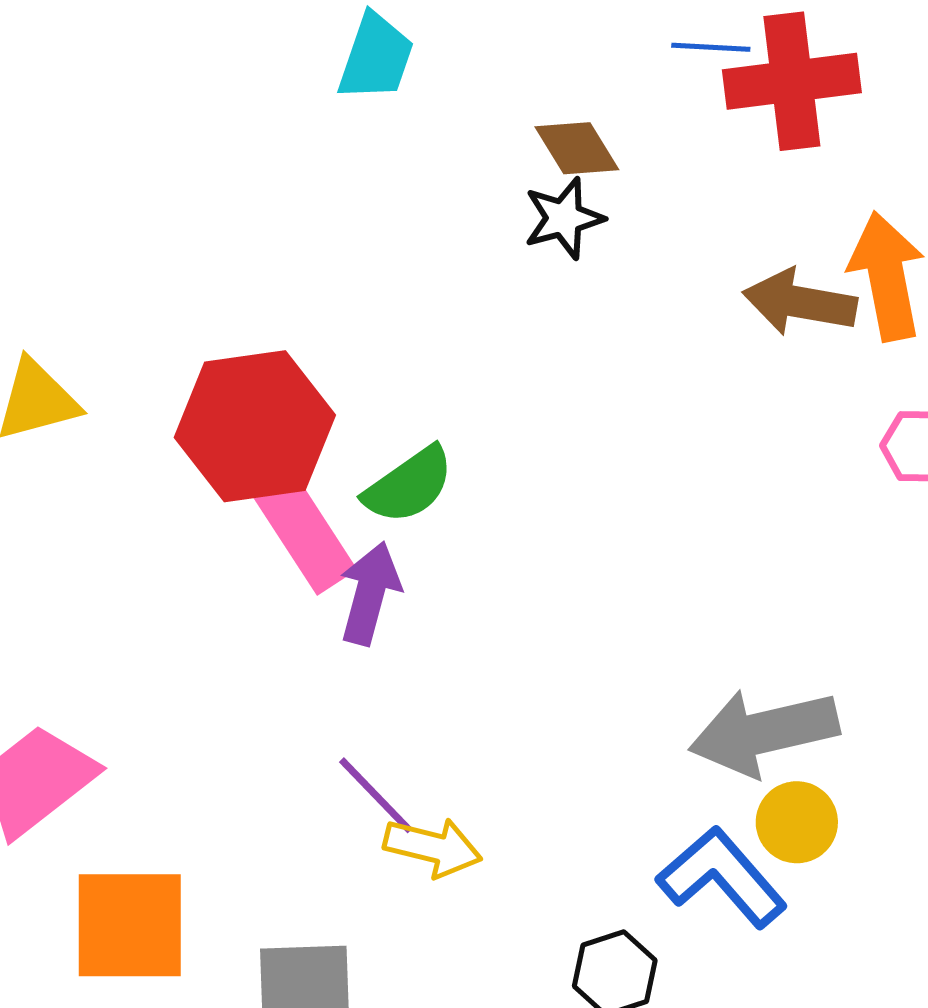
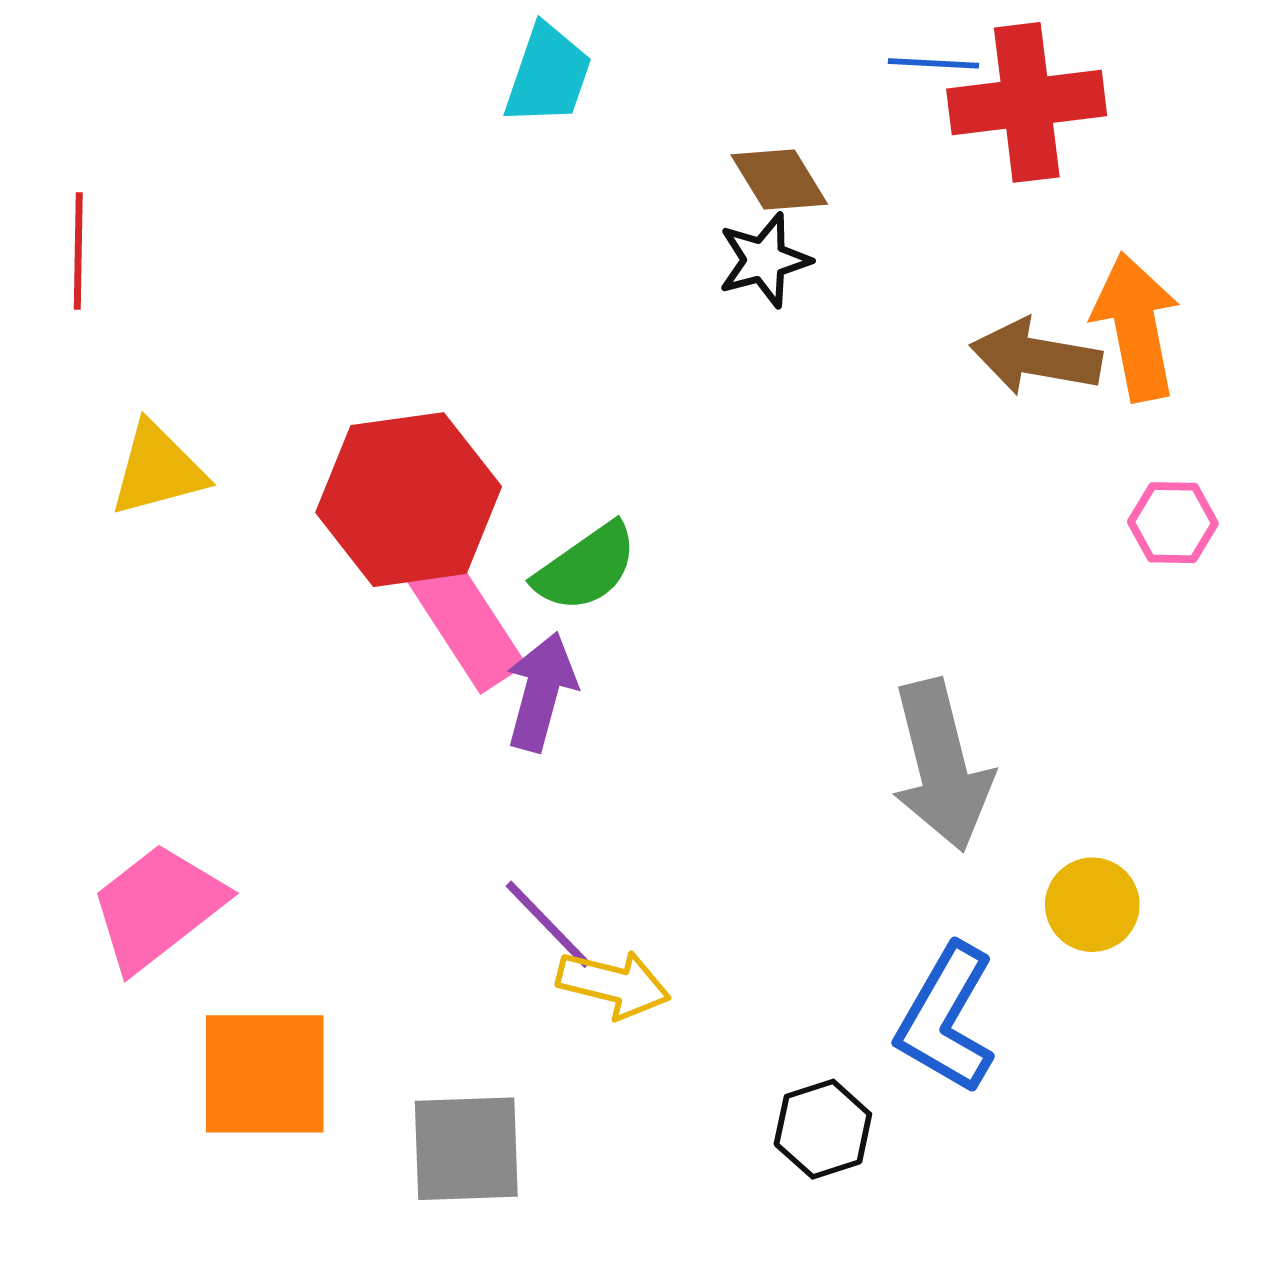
gray arrow: (764, 732) -> (942, 765), moved, turned -91
yellow circle: (797, 822) -> (1092, 905), moved
blue L-shape: (722, 877) -> (946, 1019), turned -109

